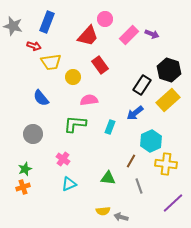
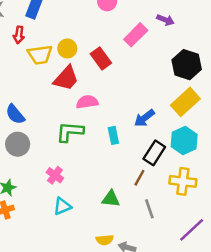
pink rectangle: (129, 35) -> (136, 35), moved
red trapezoid: (88, 36) -> (66, 78), moved
red arrow: (34, 46) -> (19, 35), turned 80
yellow circle: (73, 77) -> (67, 48), moved
black rectangle: (142, 85) -> (154, 153), moved
blue semicircle: (41, 98) -> (15, 114), moved
cyan rectangle: (110, 127) -> (113, 135), turned -32
cyan hexagon: (151, 141) -> (184, 140), moved

